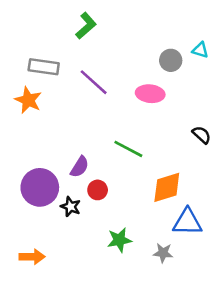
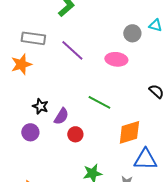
orange star: (28, 100) -> (21, 64), turned 30
purple circle: (40, 187) -> (30, 132), size x0.6
black star: (71, 207) -> (40, 106), moved

